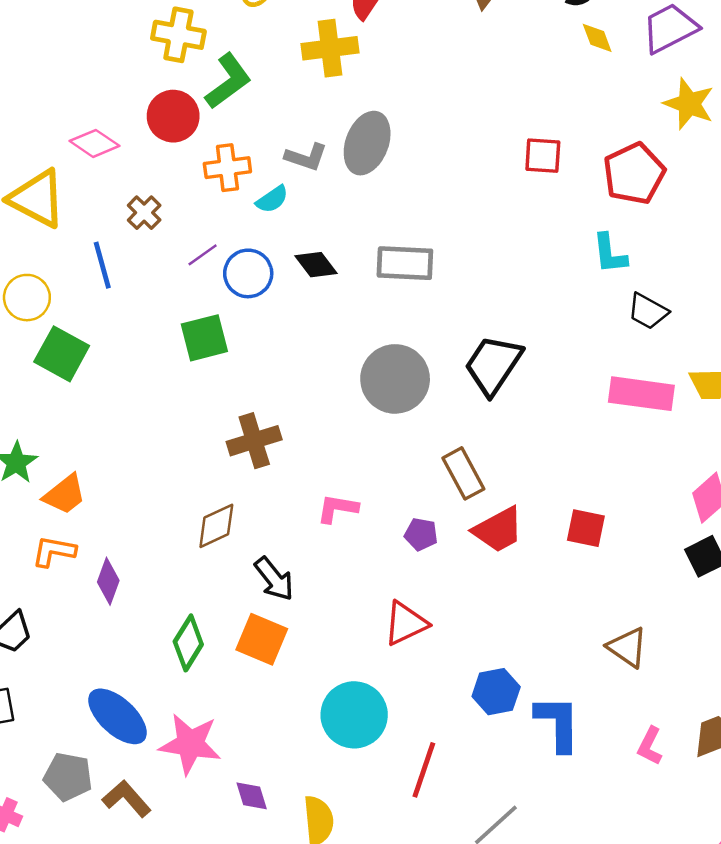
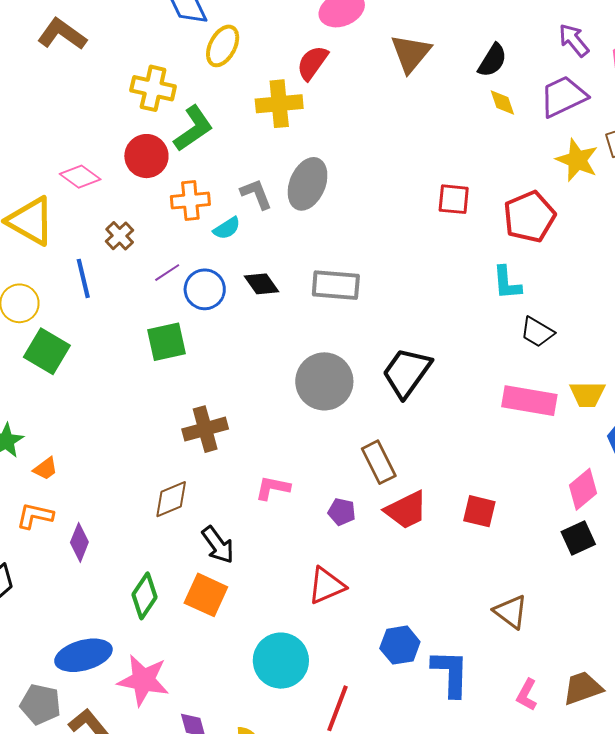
gray L-shape: (306, 157) -> (256, 194), turned -132
orange trapezoid: (65, 494) -> (45, 469), size x0.7
blue ellipse: (118, 716) -> (83, 655), turned -60

